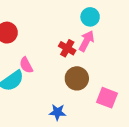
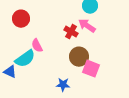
pink arrow: (86, 41) -> (87, 26), turned -84
pink square: (107, 98) -> (91, 69), moved

